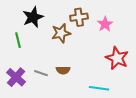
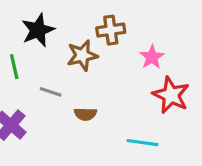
pink star: (105, 24) -> (152, 57), moved
gray line: (41, 73) -> (51, 92), moved

